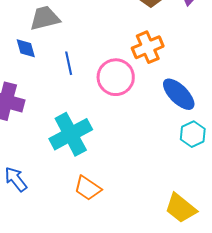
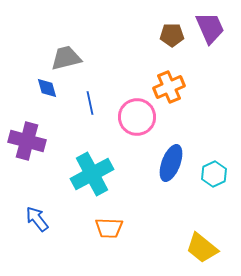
blue ellipse: (179, 94) -> (171, 163), moved, turned 66
orange trapezoid: (88, 188) -> (109, 228), turned -32

